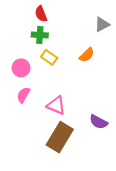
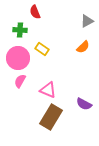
green cross: (40, 35) -> (20, 30), moved
orange semicircle: (87, 55) -> (83, 47), moved
pink circle: (21, 68) -> (18, 58), size x1.5

